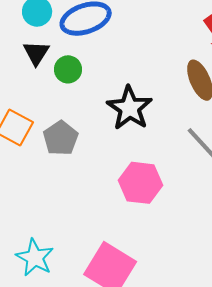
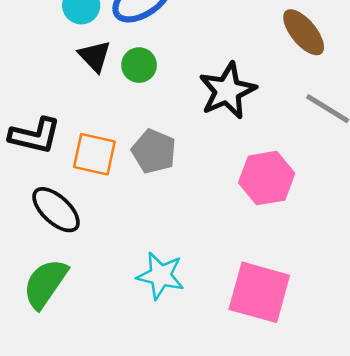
black star: (130, 108) -> (227, 91), turned 30
cyan star: (35, 258) -> (160, 276), moved

